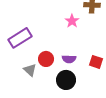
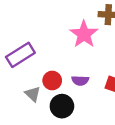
pink star: (72, 21) -> (84, 34), size x1.6
black circle: (66, 80) -> (62, 106), moved

